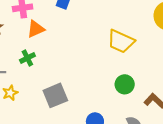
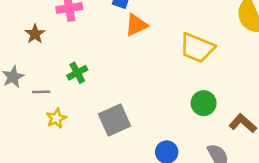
orange triangle: (36, 29) -> (136, 25), moved

